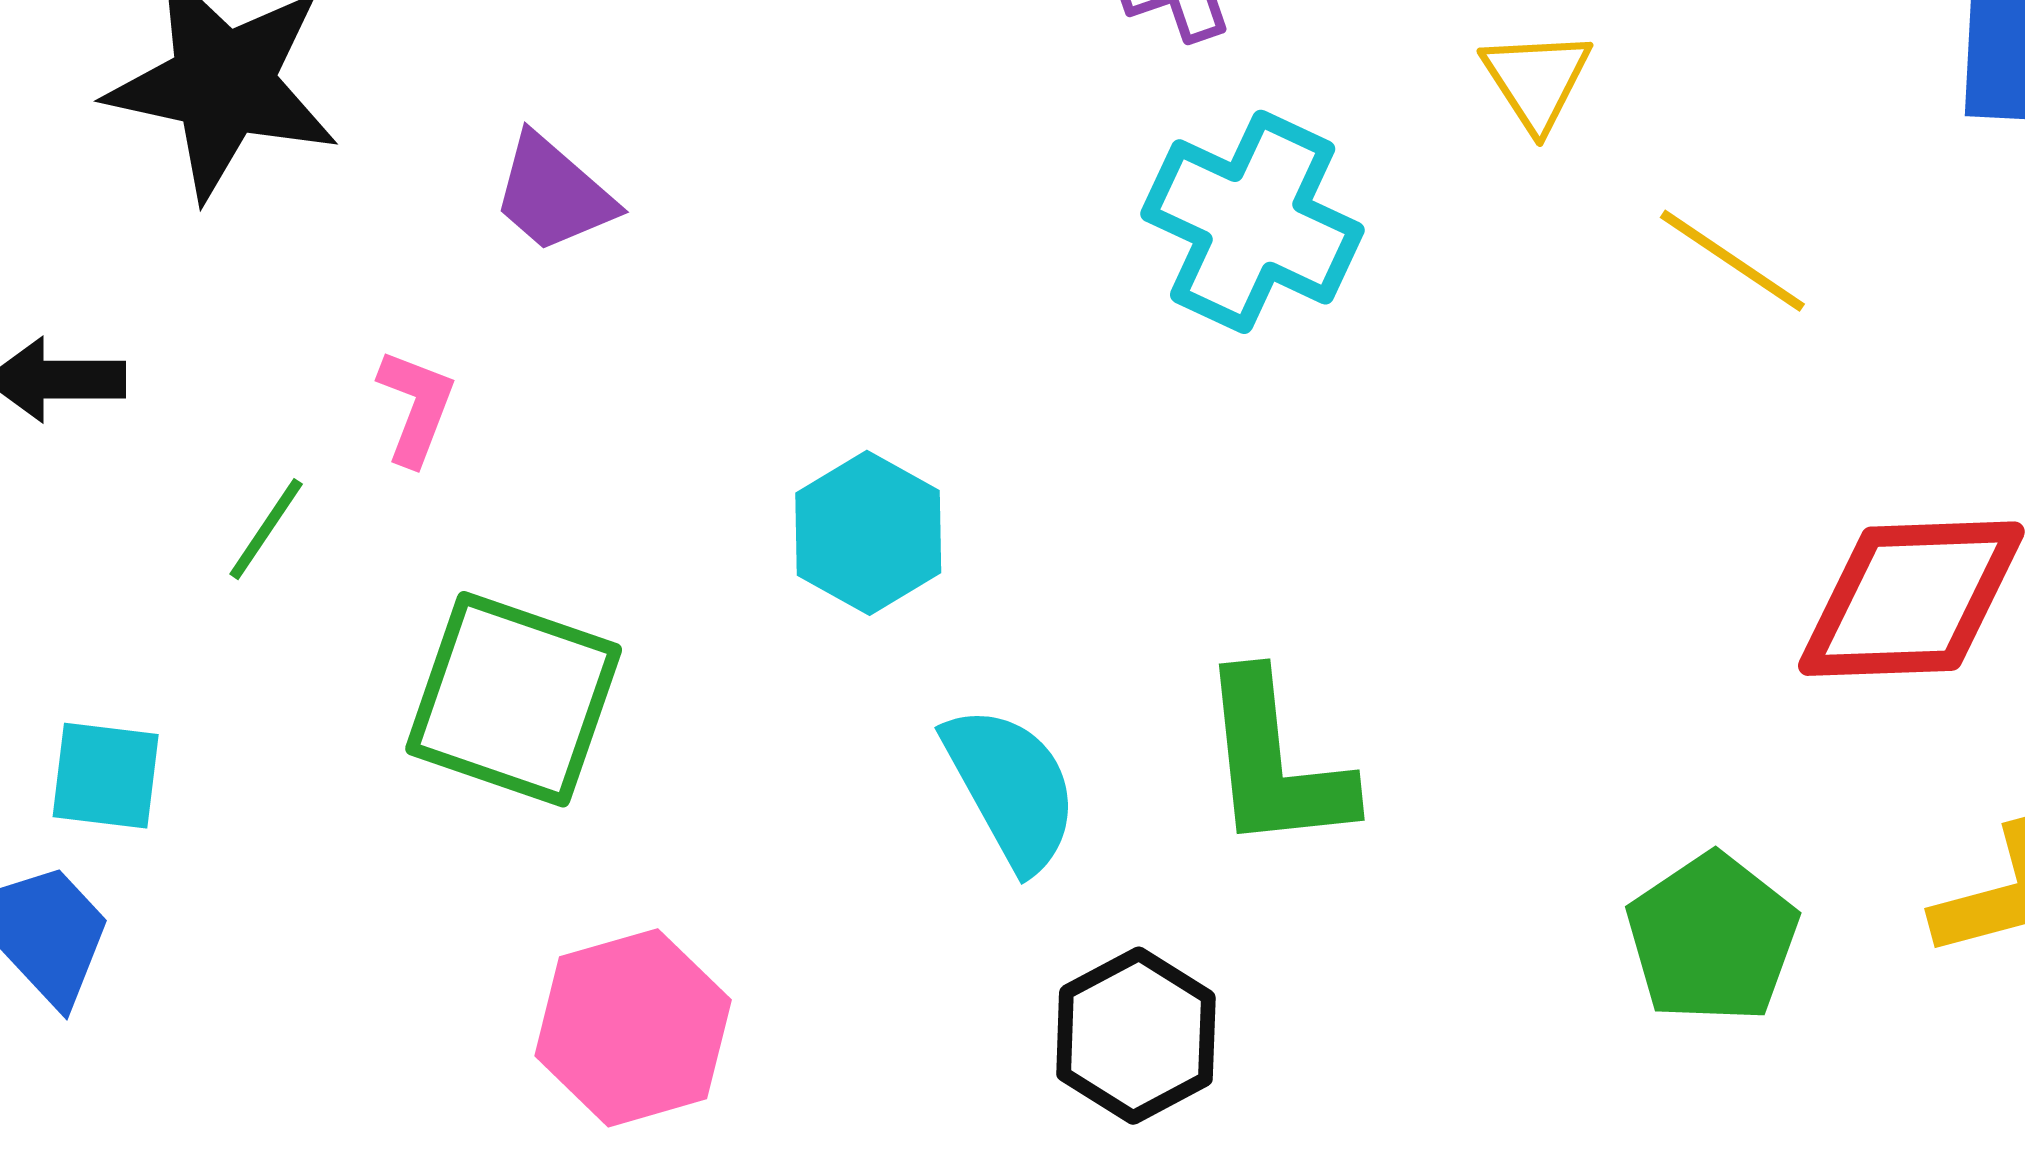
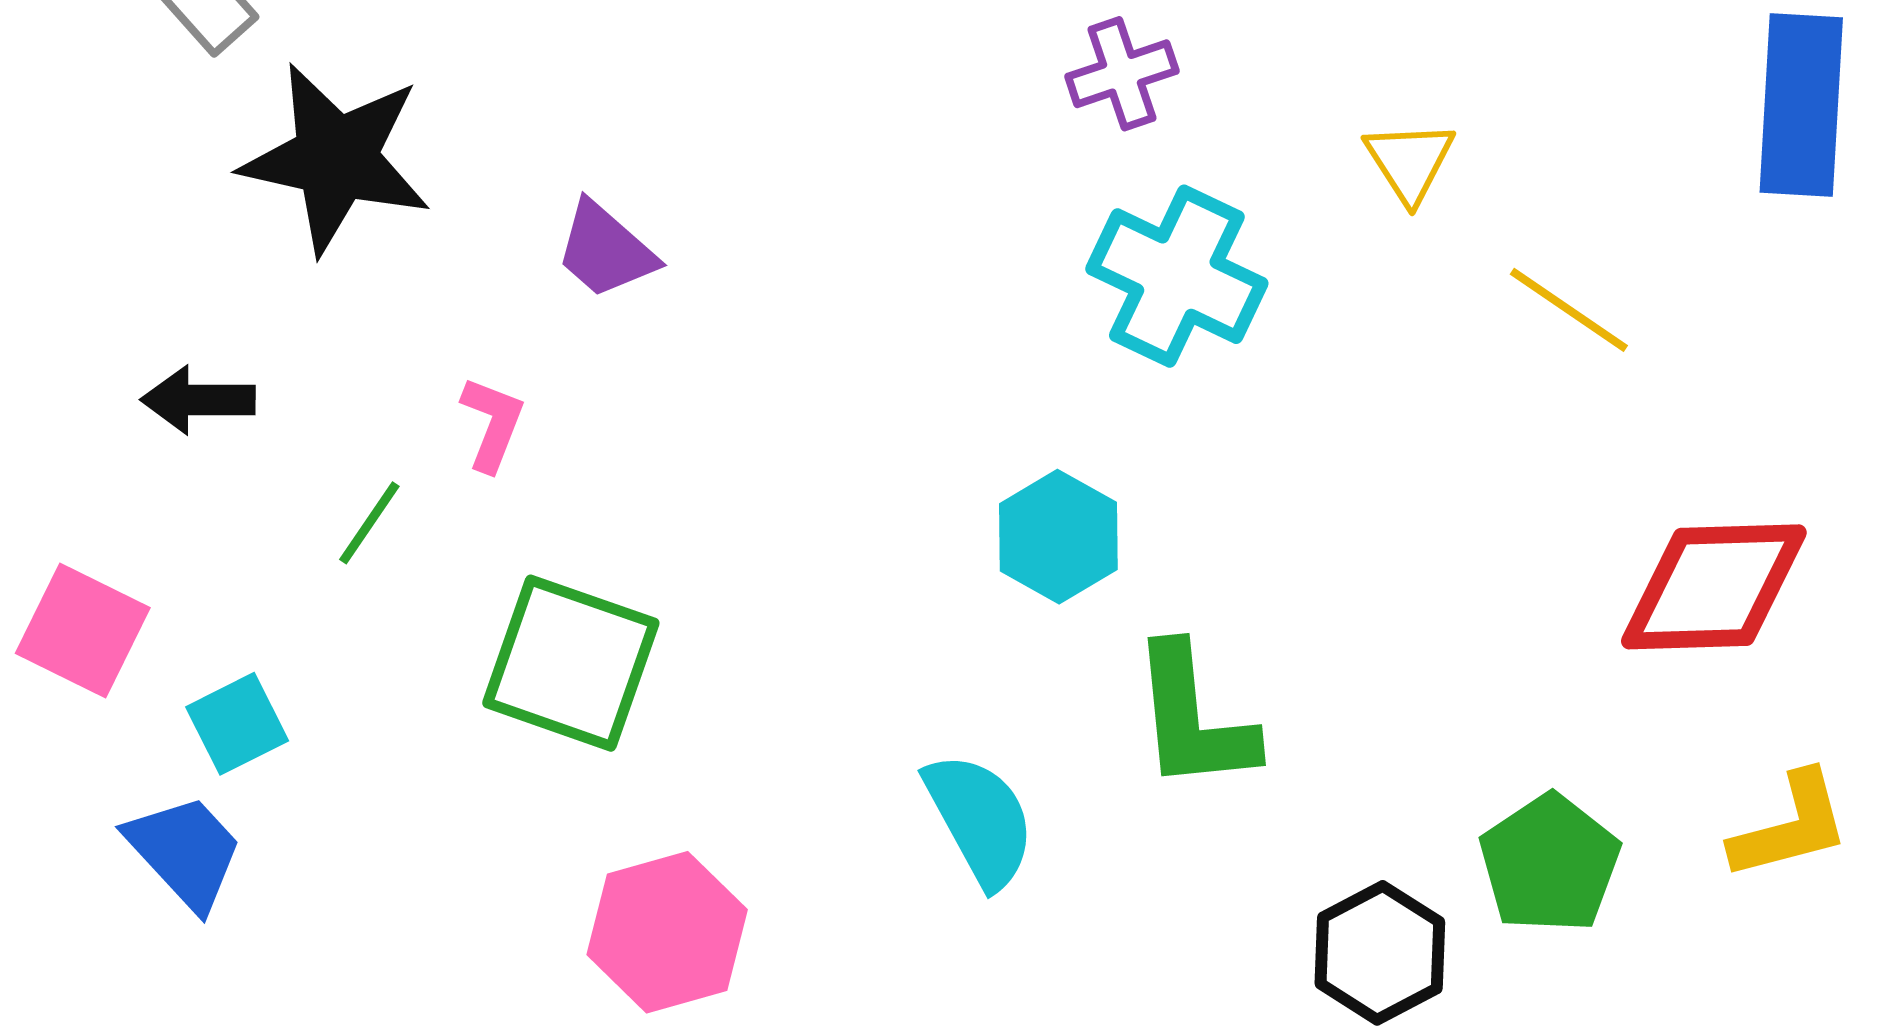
cyan hexagon: (868, 533) -> (1058, 537), moved
cyan square: (106, 776) -> (237, 724), turned -34
cyan semicircle: (1011, 788) -> (980, 820), moved
black hexagon: (1136, 1036) -> (1380, 953), moved

